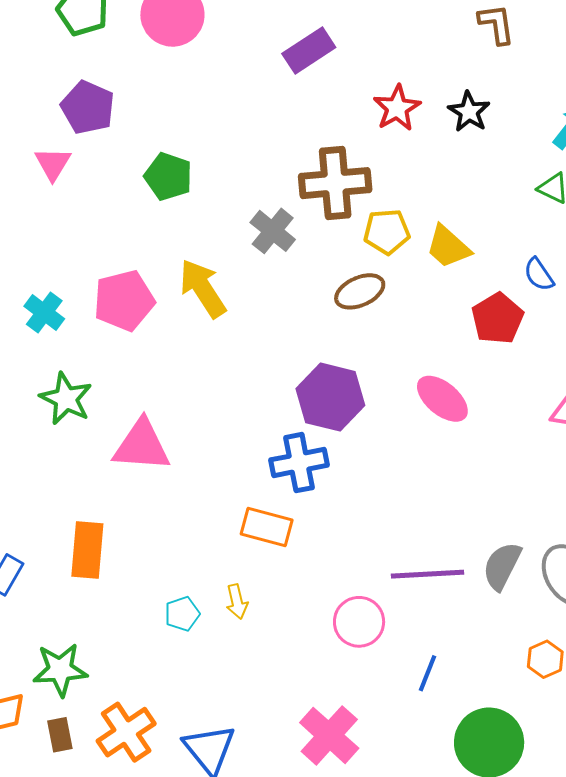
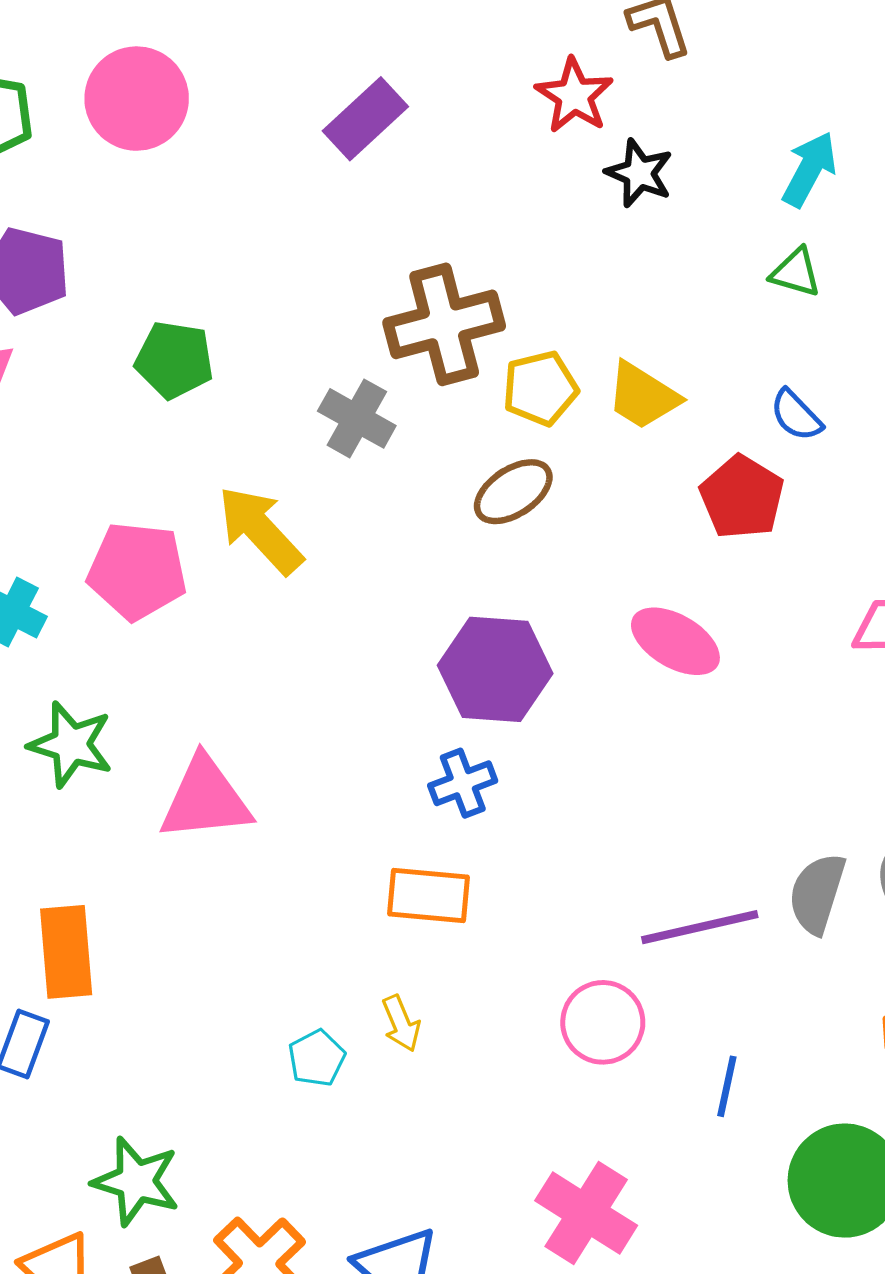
red star: (397, 108) -> (574, 96), moved
pink pentagon: (124, 301) -> (137, 571), turned 30
blue cross: (299, 463) -> (463, 783), size x0.7
orange rectangle: (87, 550) -> (66, 952), moved
green star: (60, 670) -> (136, 1181), turned 30

